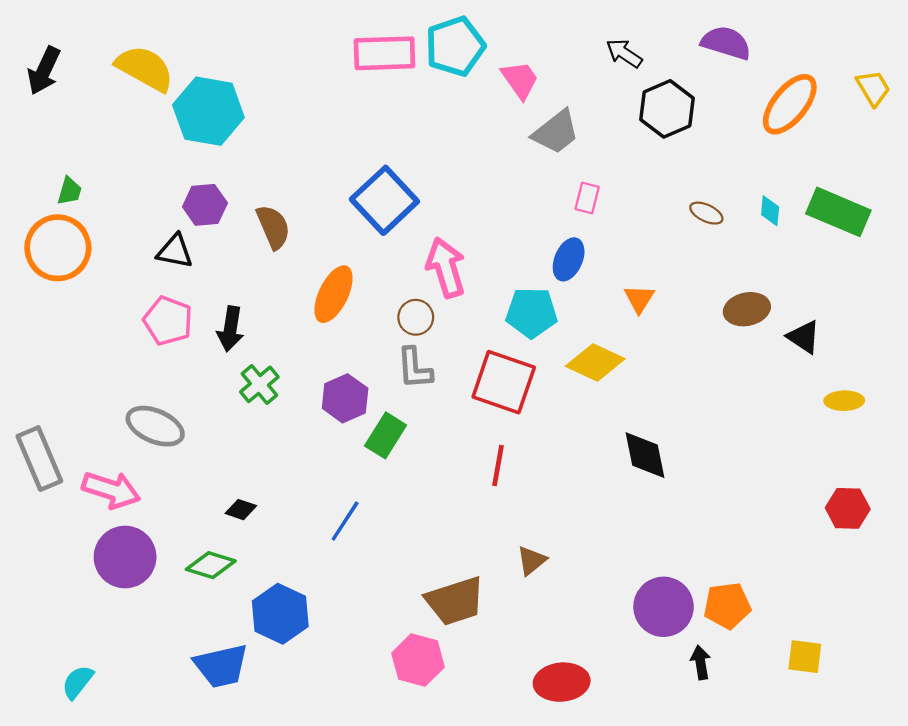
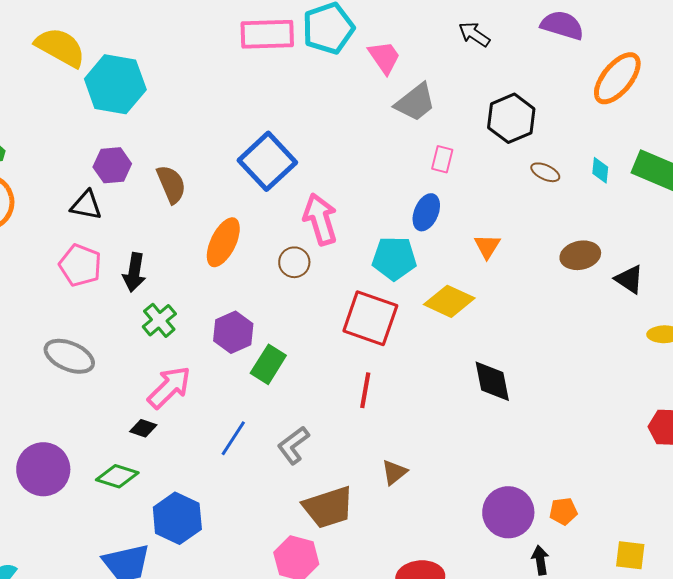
black hexagon: (667, 109) -> (511, 118), moved
gray L-shape: (415, 368) -> (293, 445), moved, turned 57
pink arrow: (111, 490) -> (169, 387), moved, turned -63
orange pentagon: (727, 606) -> (563, 511), size x0.7

